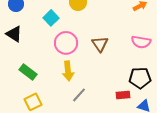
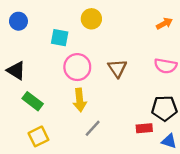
cyan square: (51, 18) -> (60, 38), turned -35
black triangle: (14, 34) -> (16, 71), moved

